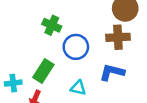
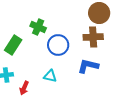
green rectangle: (43, 71) -> (13, 45), moved
cyan triangle: (78, 88) -> (50, 76), moved

